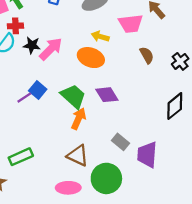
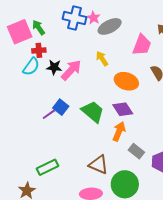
pink trapezoid: (131, 24) -> (142, 45), turned -60
yellow arrow: (100, 36) -> (102, 59), moved, turned 42
orange ellipse: (91, 58) -> (126, 81), moved
orange arrow: (78, 119) -> (119, 131), moved

